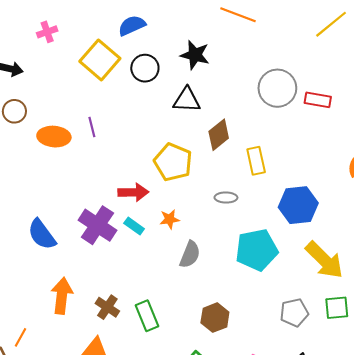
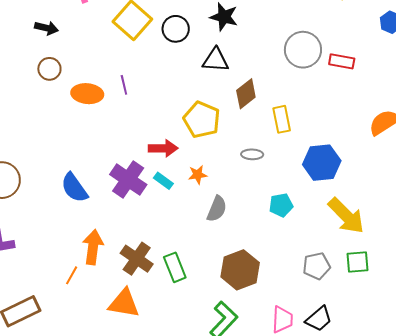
cyan pentagon: (257, 250) -> (281, 205), size x0.6
brown cross: (107, 307) -> (137, 259), size x1.4
brown hexagon: (215, 318) -> (240, 270), size x1.4
orange line: (21, 337) -> (72, 275), moved

